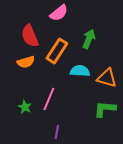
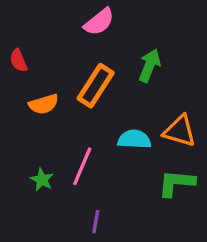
red semicircle: (30, 36) -> (18, 60), moved, size x0.6
cyan semicircle: (80, 71) -> (134, 139), moved

